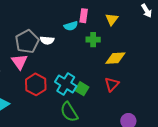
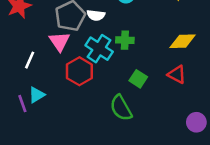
green cross: (93, 40) -> (125, 40), moved
cyan cross: (66, 84) -> (99, 49), moved
red triangle: (112, 84) -> (177, 74), turned -49

